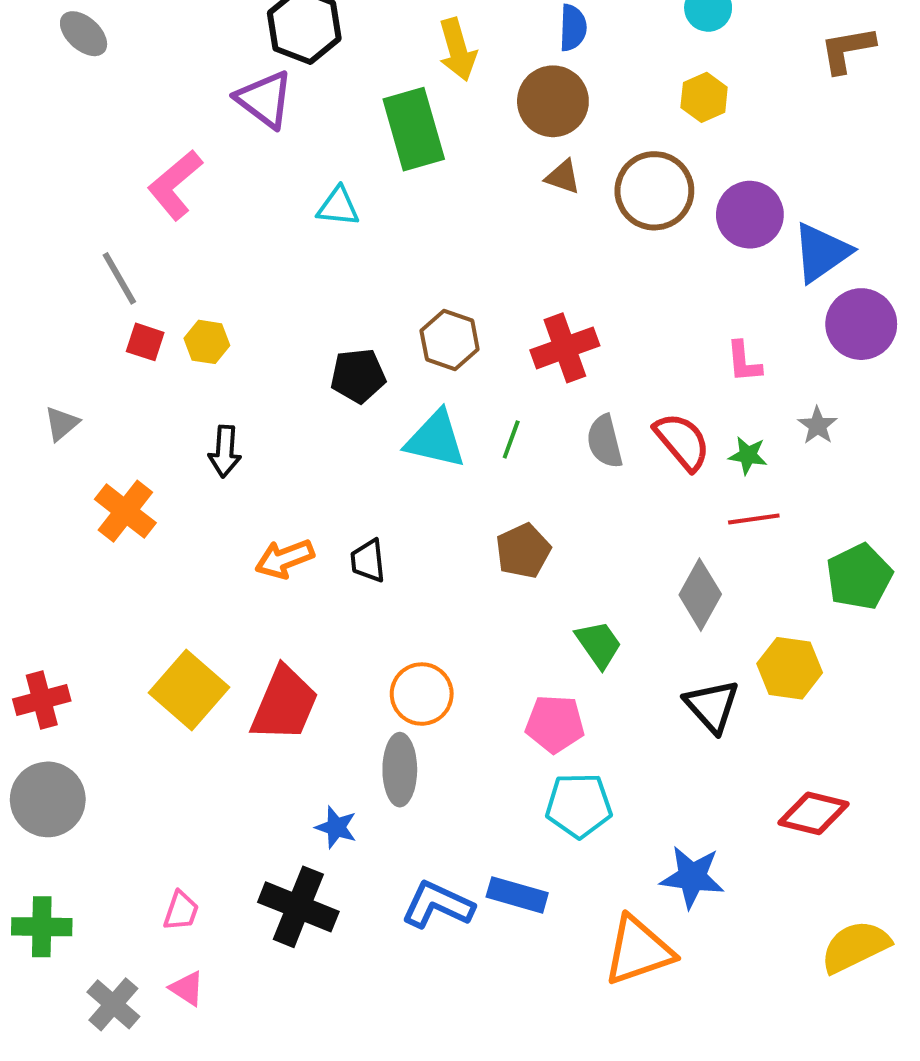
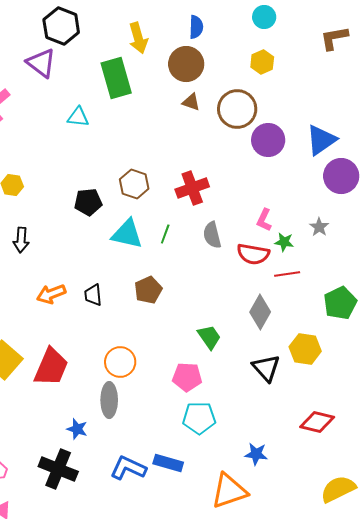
purple circle: (750, 215) -> (268, 140), moved
pink L-shape: (744, 362) -> (264, 220), moved, turned 30
red semicircle: (682, 441) -> (253, 254), moved, turned 140
brown pentagon: (523, 551) -> (148, 290), moved
blue star: (692, 877) -> (256, 454), size x0.7

